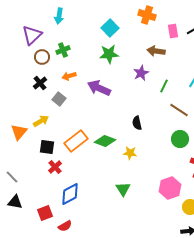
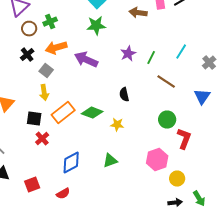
brown arrow: (156, 51) -> (138, 13), moved
purple star: (141, 73) -> (128, 54), moved
orange arrow: (69, 76) -> (56, 48), size x1.5
yellow arrow: (41, 121) -> (44, 93), moved, turned 112
green circle: (180, 139) -> (167, 120), moved
green triangle: (123, 189) -> (110, 161), turned 42
blue diamond: (70, 194) -> (71, 163), moved
red semicircle: (65, 226) -> (63, 194), moved

